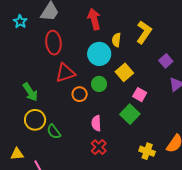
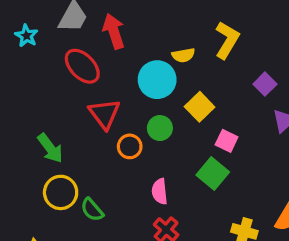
red arrow: (94, 19) -> (114, 31), moved
yellow semicircle: (116, 40) -> (183, 55), turned -104
red ellipse: (53, 43) -> (82, 66), turned -35
red triangle: (65, 73) -> (104, 114), turned -45

